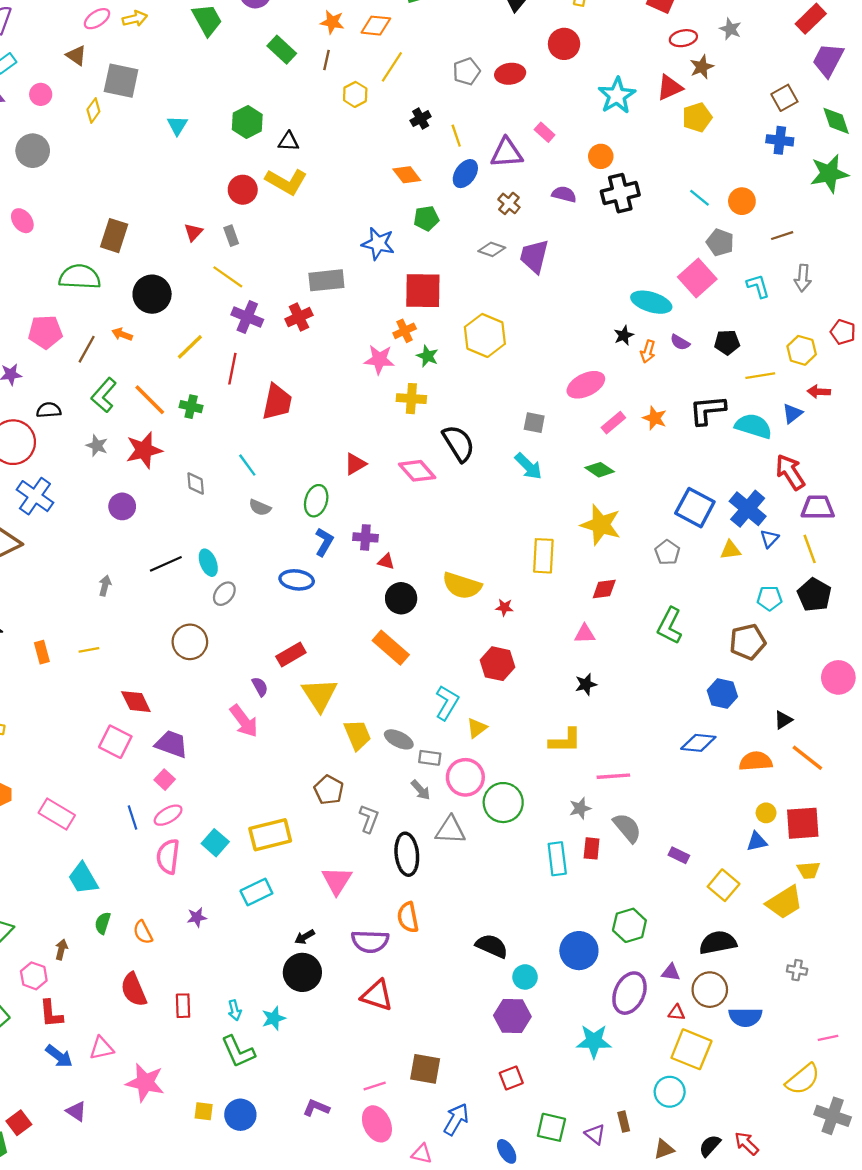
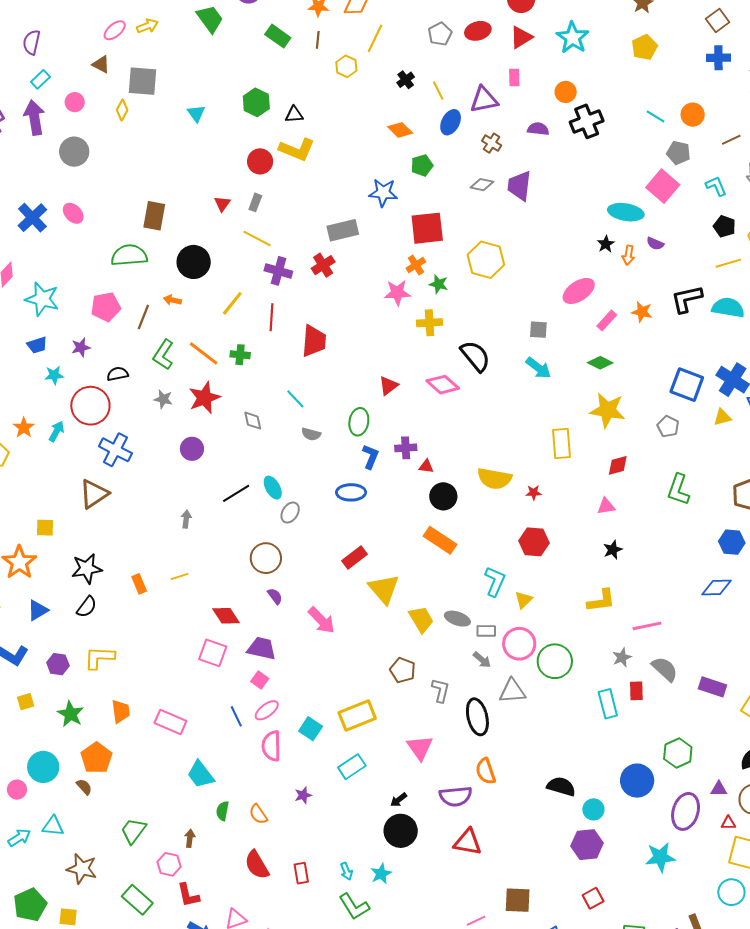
red triangle: (670, 88) -> (521, 37), moved
pink rectangle: (545, 132) -> (514, 78), turned 54
gray rectangle: (231, 236) -> (255, 202), turned 48
black pentagon: (727, 342) -> (724, 226), moved, turned 30
purple semicircle: (260, 687) -> (275, 596), moved
purple rectangle: (679, 855) -> (712, 687), size x1.5

